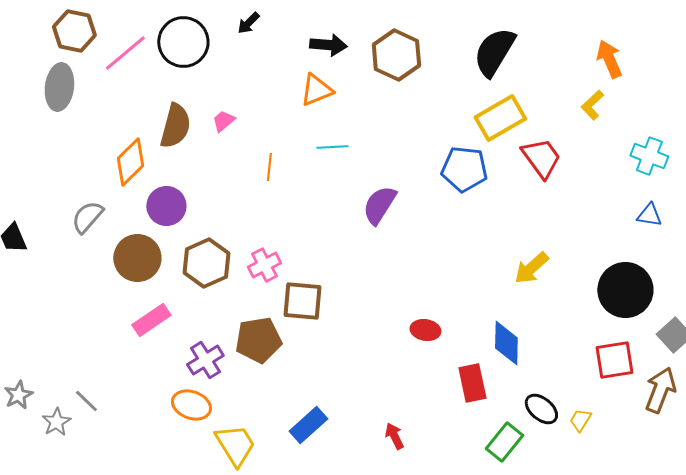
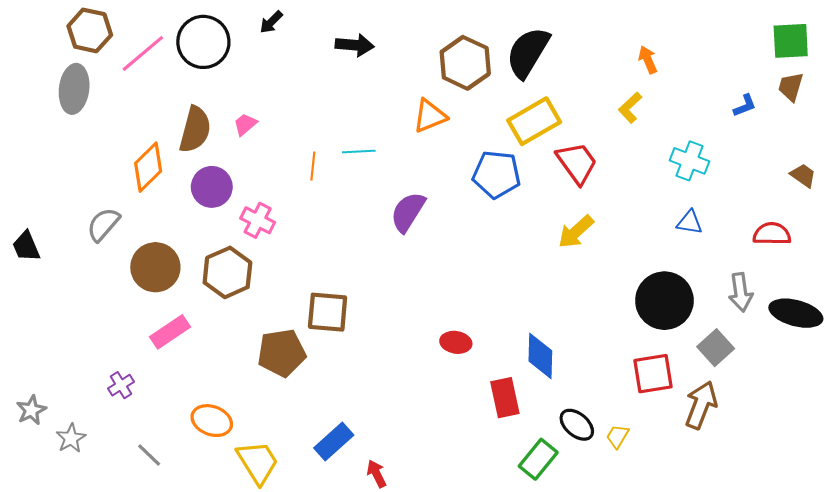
brown hexagon: (396, 55) -> (465, 63), moved
orange arrow: (609, 59) -> (648, 60), size x0.7
orange triangle: (316, 90) -> (430, 116), moved
orange line: (269, 167) -> (313, 166), moved
purple circle: (166, 206) -> (212, 187), moved
pink cross: (264, 265) -> (258, 220), moved, turned -36
yellow arrow: (531, 268) -> (576, 232), moved
purple cross: (205, 360) -> (121, 385), moved, size x0.7
gray line: (86, 401) -> (149, 455), moved
red arrow: (394, 436) -> (377, 474), moved

